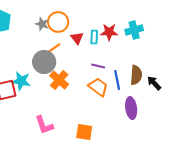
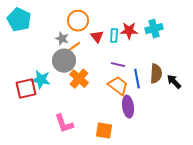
gray star: (42, 24) -> (62, 39), moved
purple ellipse: (131, 108) -> (128, 107), moved

